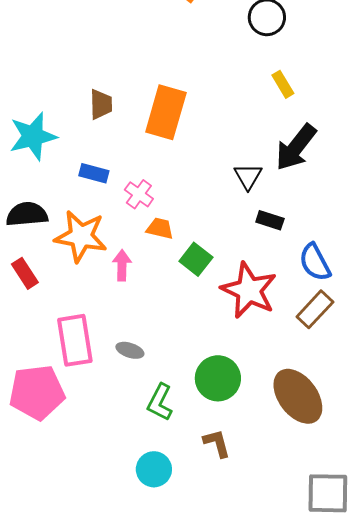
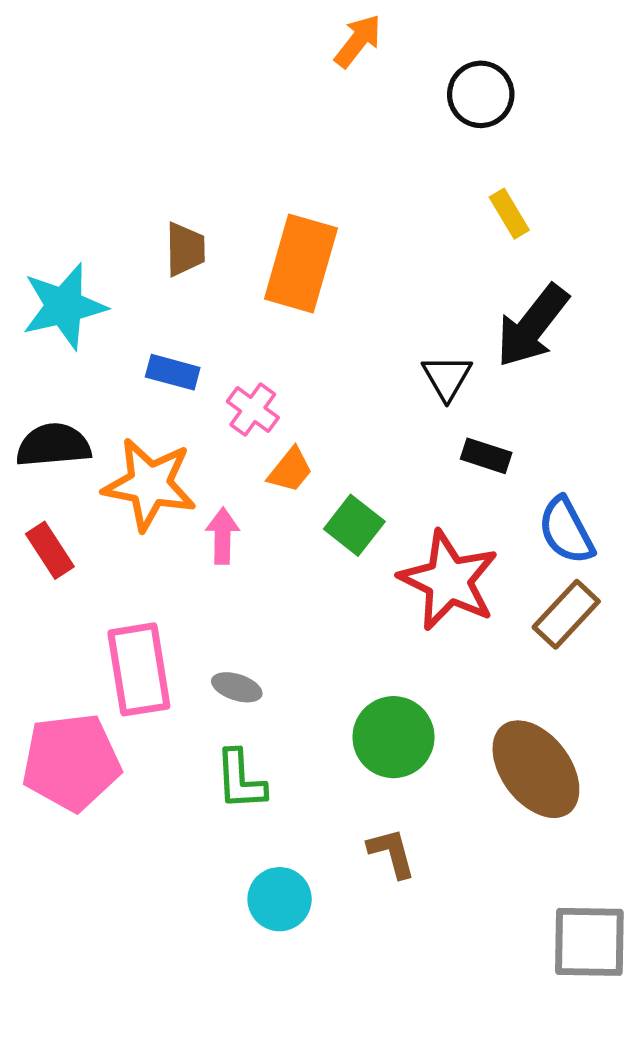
orange trapezoid: (160, 228) -> (290, 470), turned 116
green L-shape: (160, 402) -> (240, 780), moved, turned -30

